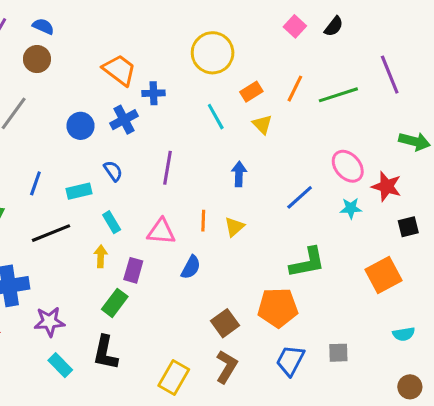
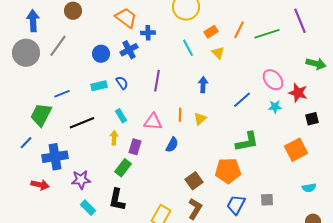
blue line: (35, 183) -> (62, 94), moved, turned 49
cyan rectangle: (79, 191) -> (99, 86), moved

